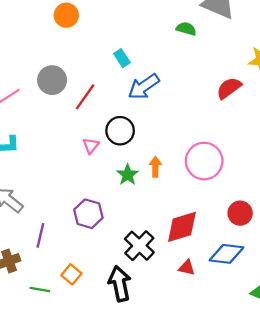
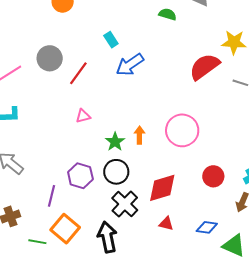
red semicircle: (229, 88) -> (204, 67), size x1.4
black circle: (120, 131) -> (116, 172), moved
pink triangle: (91, 146) -> (83, 116), turned 35
purple line: (40, 235) -> (51, 196), moved
blue diamond: (226, 254) -> (207, 227), moved, size x0.7
orange square: (71, 274) -> (65, 229), size x1.6

